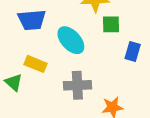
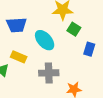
green square: (111, 24) -> (74, 29), turned 32

